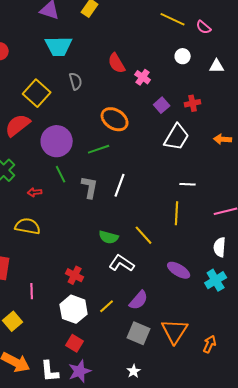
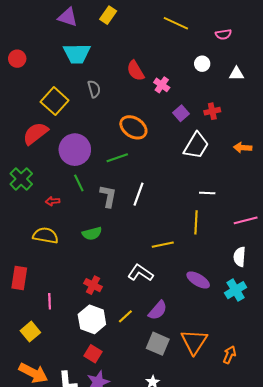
yellow line: (173, 19) -> (176, 23), moved
pink semicircle: (204, 27) -> (223, 34), turned -49
yellow line: (144, 235) -> (163, 245), turned -60
green semicircle: (109, 237) -> (92, 233), moved, turned -30

